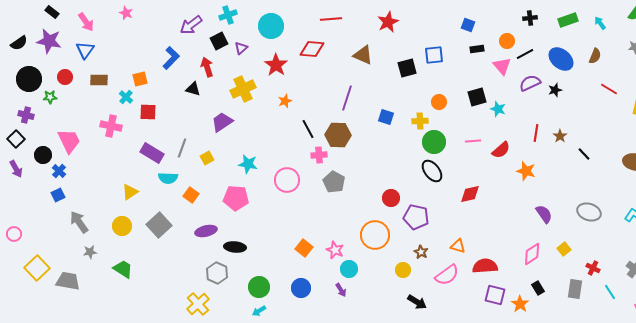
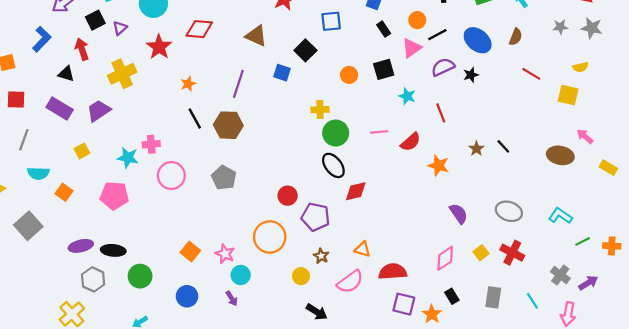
black rectangle: (477, 49) -> (384, 29), turned 64
blue square: (434, 55) -> (331, 21), moved
pink triangle: (502, 66) -> (412, 48), turned 36
black square: (407, 68) -> (305, 50), turned -30
black square: (477, 97) -> (384, 69), moved
orange star: (285, 101) -> (188, 84), moved
orange circle: (439, 102) -> (349, 75), moved
blue square: (386, 117) -> (282, 73), moved
red line: (536, 133) -> (441, 113), moved, turned -30
brown star: (560, 136) -> (476, 149), moved
gray line: (182, 148) -> (24, 140), moved
purple rectangle: (152, 153) -> (60, 108), moved
pink cross: (319, 155) -> (151, 144), moved
red diamond: (470, 194) -> (356, 191), moved
purple ellipse: (206, 231) -> (81, 246), moved
red cross: (593, 268) -> (512, 253), moved, size x1.5
green circle: (259, 287) -> (140, 276), moved

